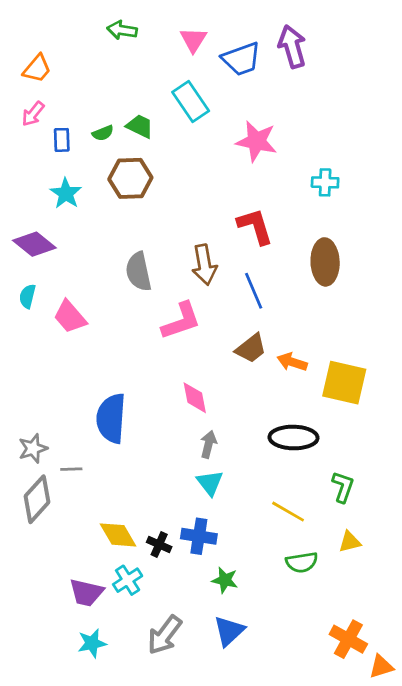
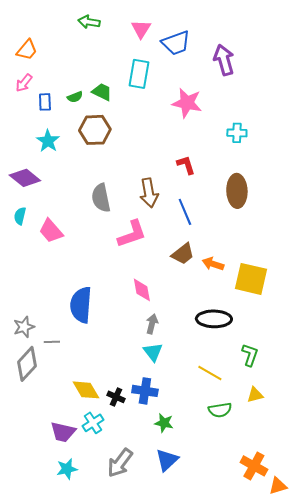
purple arrow: (292, 47) -> (224, 60), moved
cyan rectangle: (191, 101) -> (139, 74), turned 44
red L-shape: (255, 226) -> (186, 165), size x0.7

